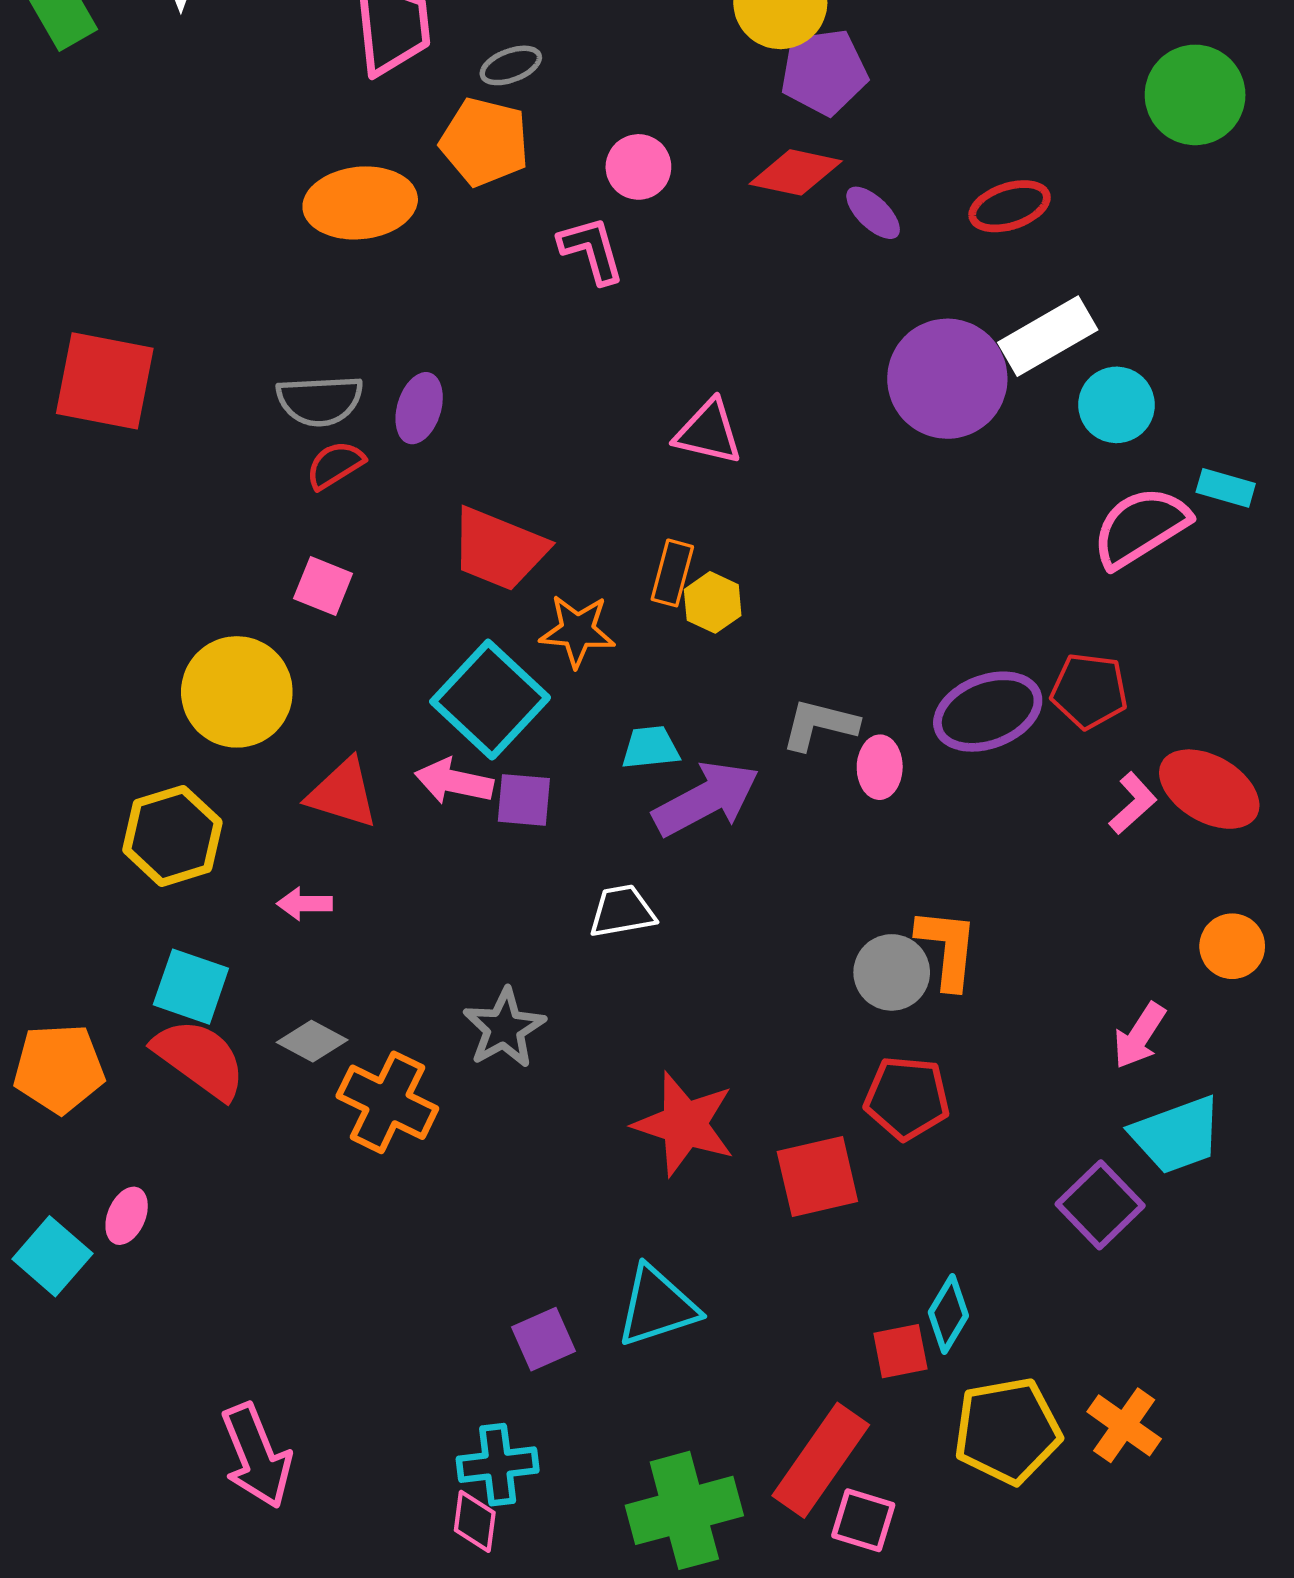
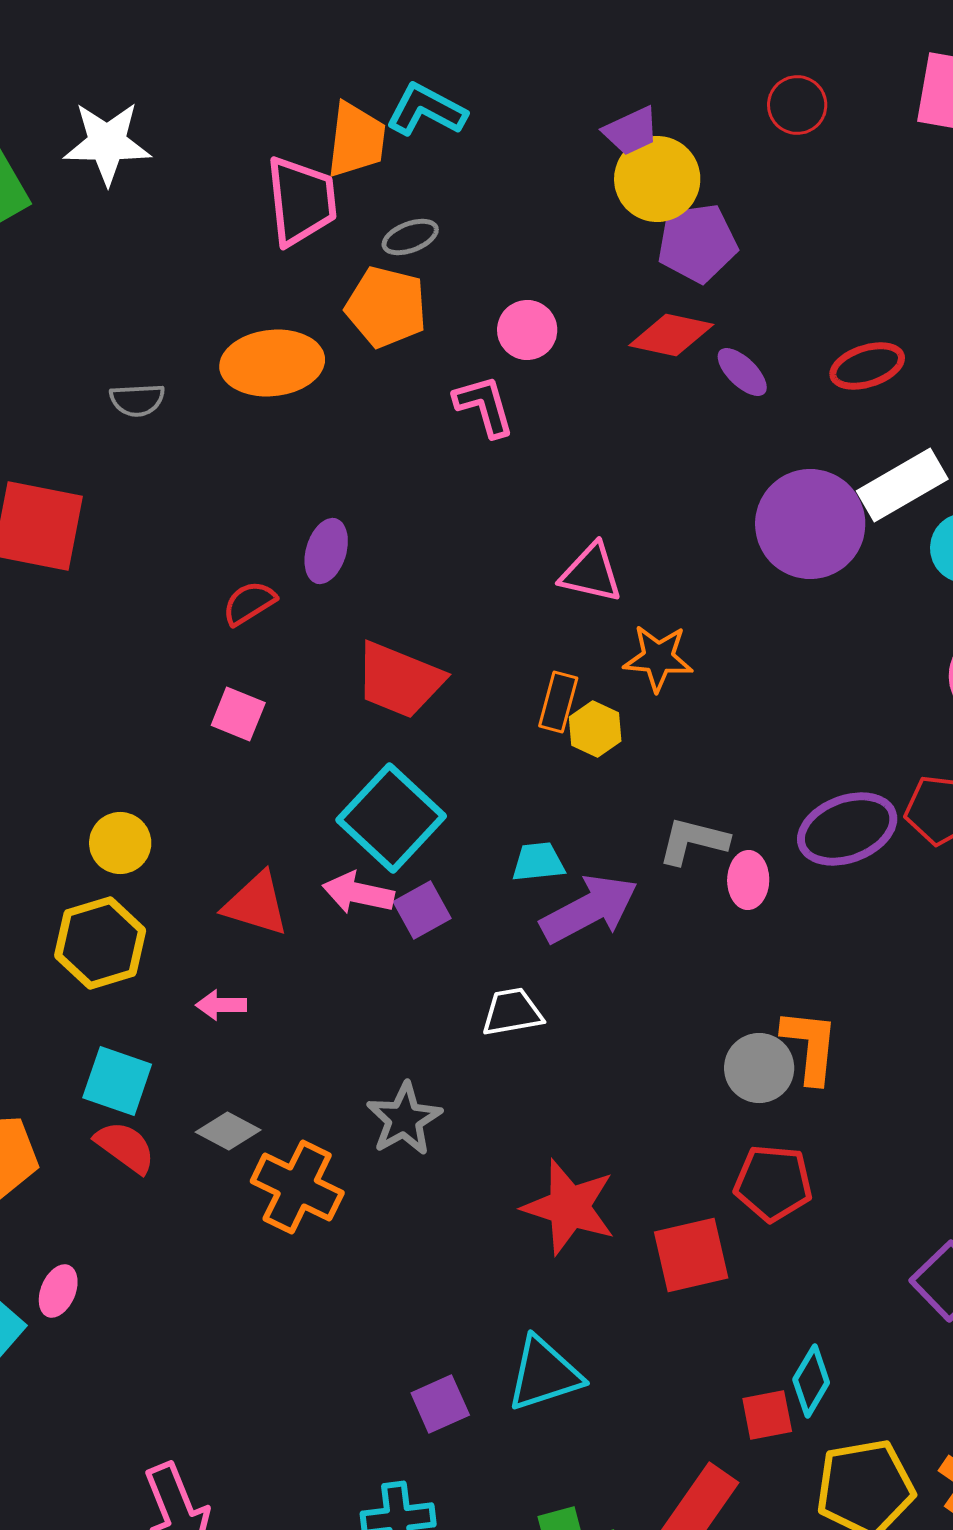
gray semicircle: (320, 401) -> (137, 400), moved, size x0.7
orange star: (577, 631) -> (658, 658), moved
yellow circle: (237, 692) -> (120, 843), moved, size x0.6
purple square: (524, 800) -> (422, 910), turned -34
red semicircle: (200, 1059) -> (125, 1147), size x0.7

